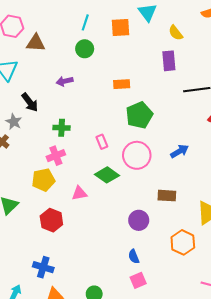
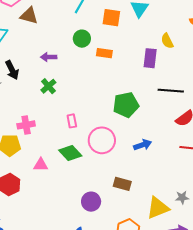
yellow semicircle: (176, 33) -> (167, 41), moved
green circle: (85, 49) -> (82, 39), moved
orange rectangle: (122, 84) -> (104, 53), moved
green pentagon: (139, 115) -> (126, 105), moved
green cross: (62, 128) -> (48, 86), moved, turned 35

